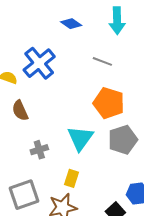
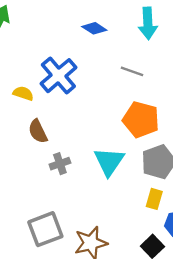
gray cross: (39, 150) -> (60, 164), moved
yellow rectangle: (72, 178) -> (154, 199), moved

